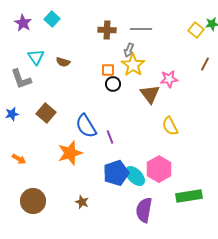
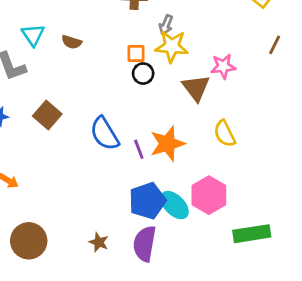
yellow star: (133, 65) -> (172, 46), turned -30
orange star: (70, 153) -> (167, 144), moved
purple semicircle: (144, 210) -> (145, 244), moved

